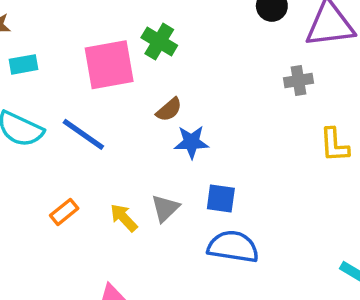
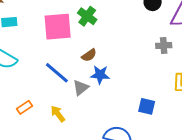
blue line: (83, 134) -> (57, 73), moved
blue square: (221, 199) -> (147, 106), moved
gray triangle: (165, 208) -> (81, 88), moved

